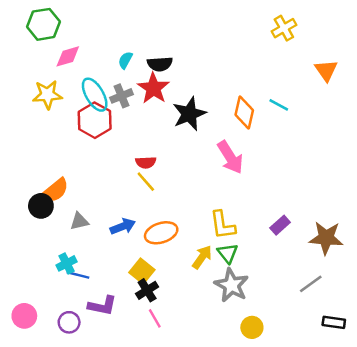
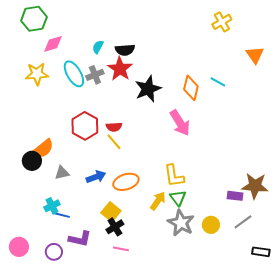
red hexagon: (95, 120) -> (85, 126), moved
purple rectangle: (280, 225) -> (235, 196), moved, turned 49
pink line: (155, 318) -> (121, 249), turned -49
yellow circle: (252, 327) -> (211, 225), moved

